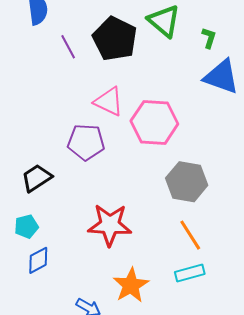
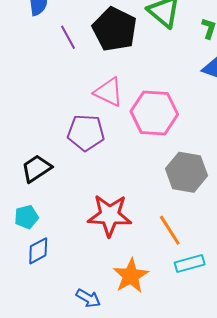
orange line: (190, 235) -> (170, 230), moved

